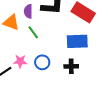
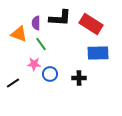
blue rectangle: (77, 41) -> (98, 53), moved
pink star: (20, 61) -> (34, 64), moved

